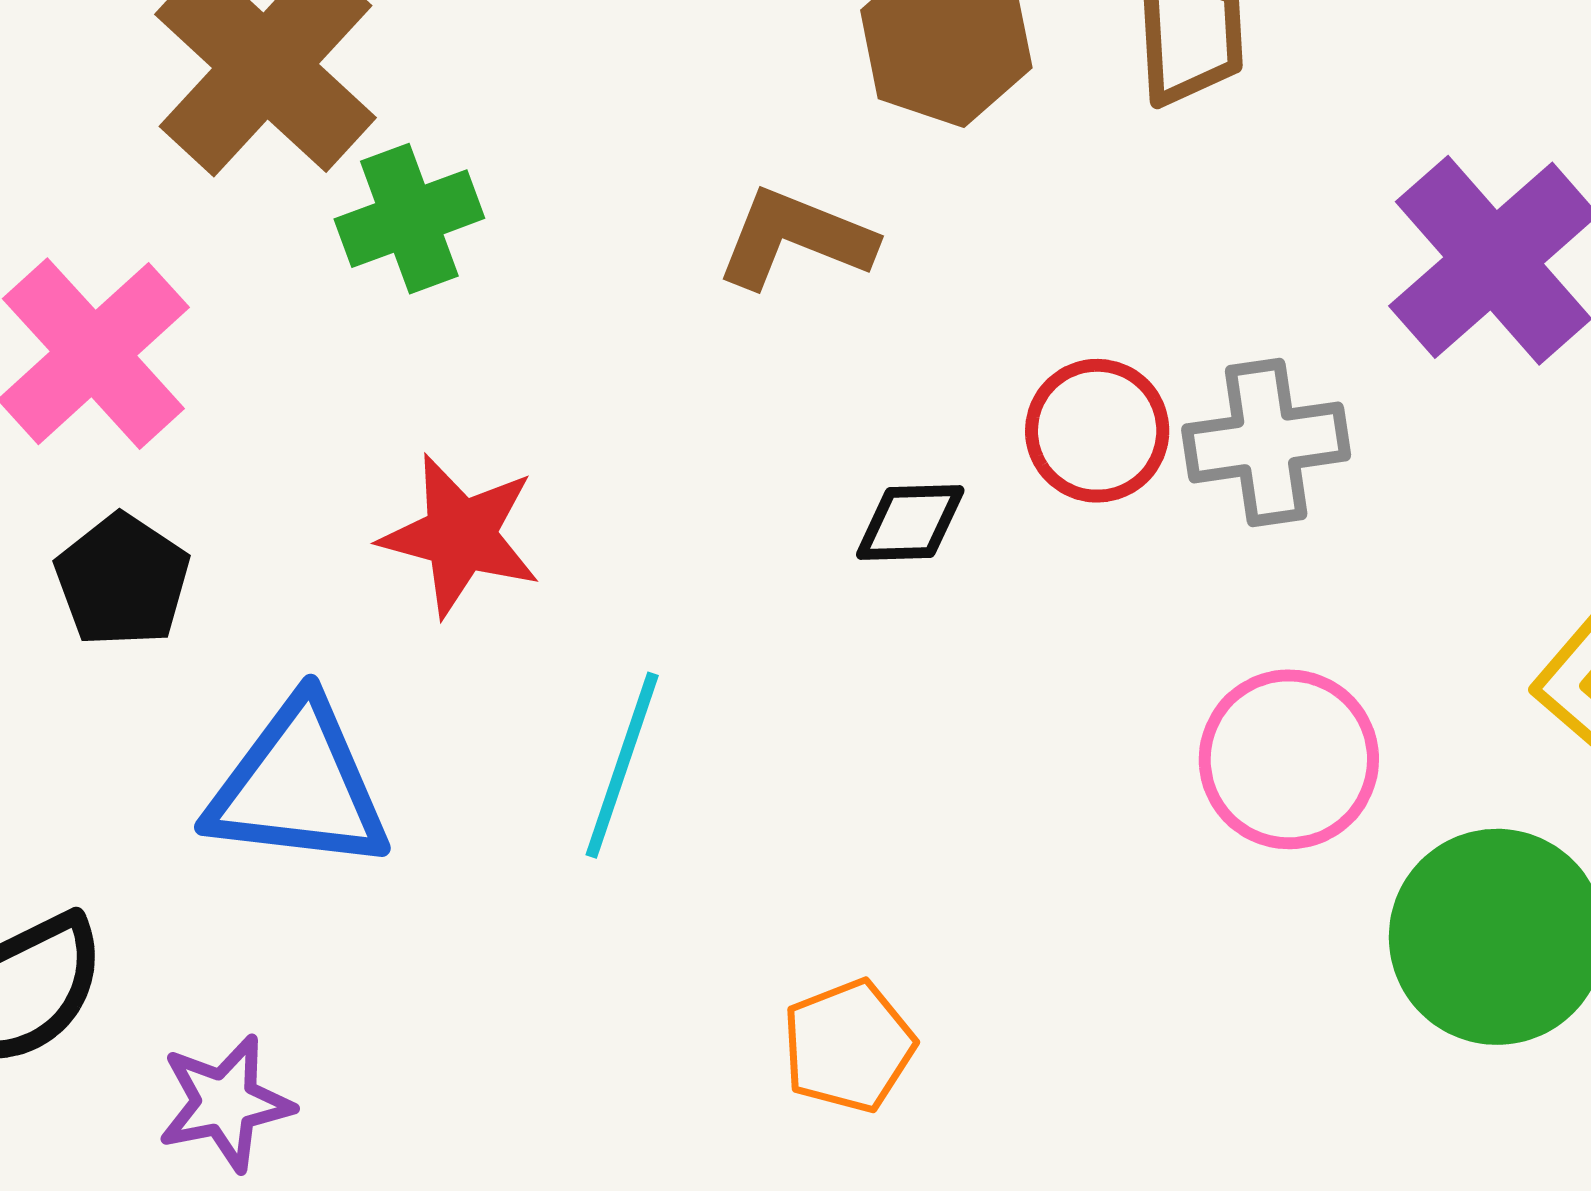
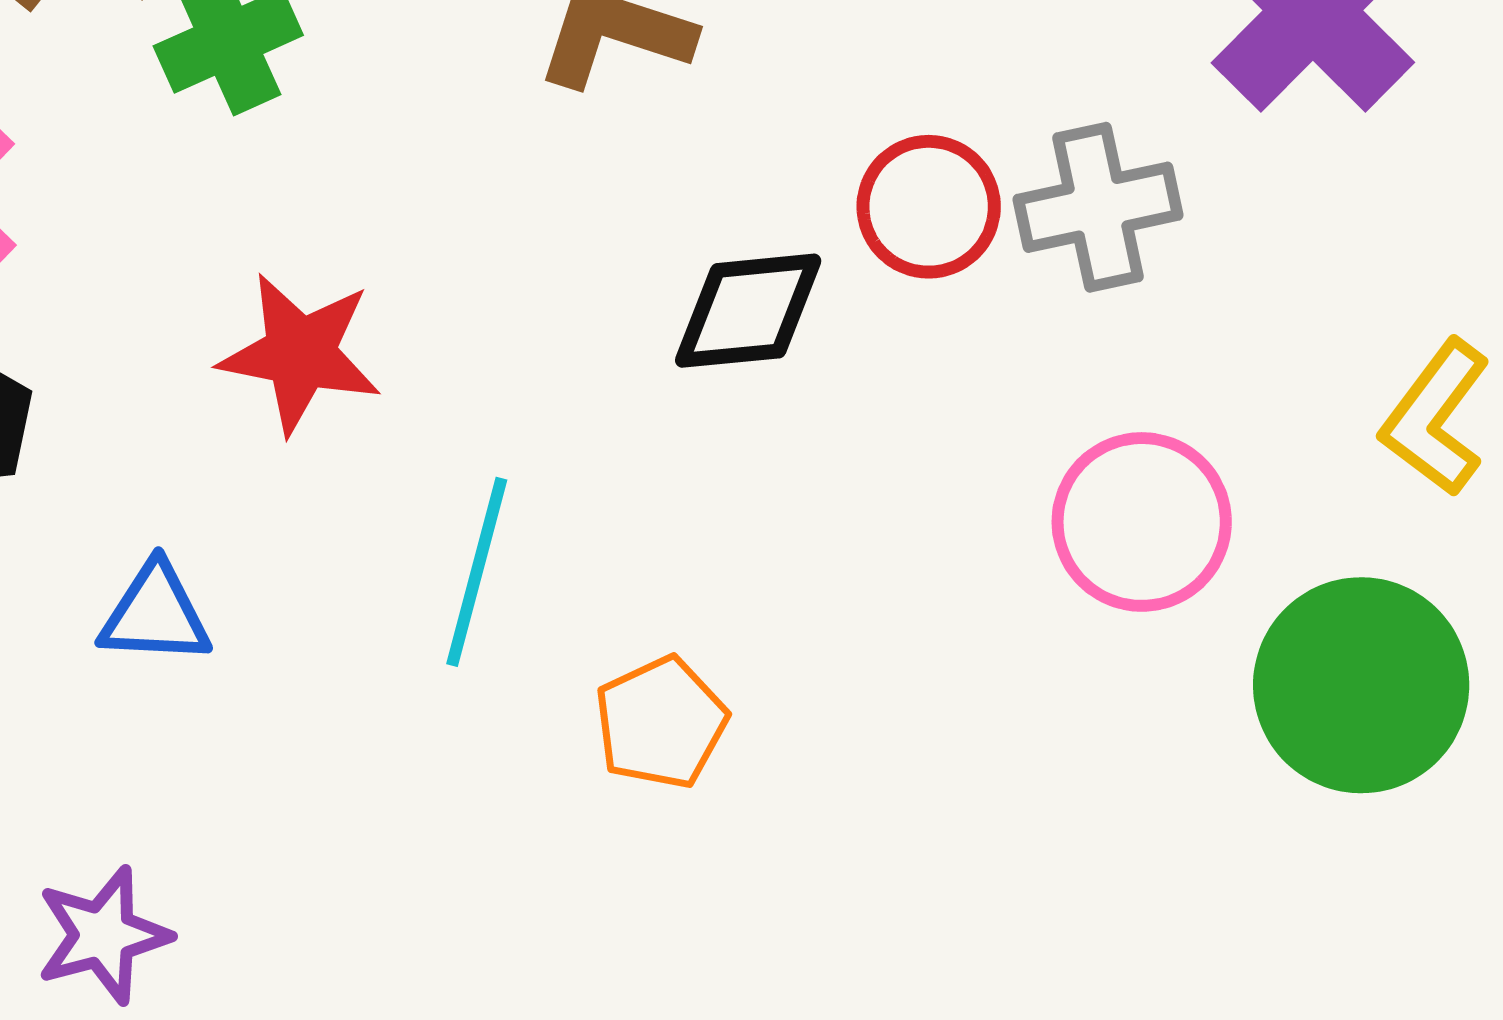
black diamond: (910, 522) -> (748, 311), size x1.4
blue triangle: (298, 786) -> (155, 614), size x0.6
orange pentagon: (849, 1046) -> (661, 723), moved

